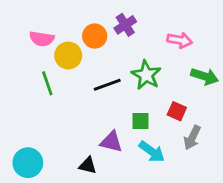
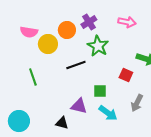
pink arrow: (180, 40) -> (127, 22), moved
green star: (146, 75) -> (98, 46), moved
green line: (47, 83) -> (33, 77), moved
red square: (177, 111) -> (126, 75), moved

